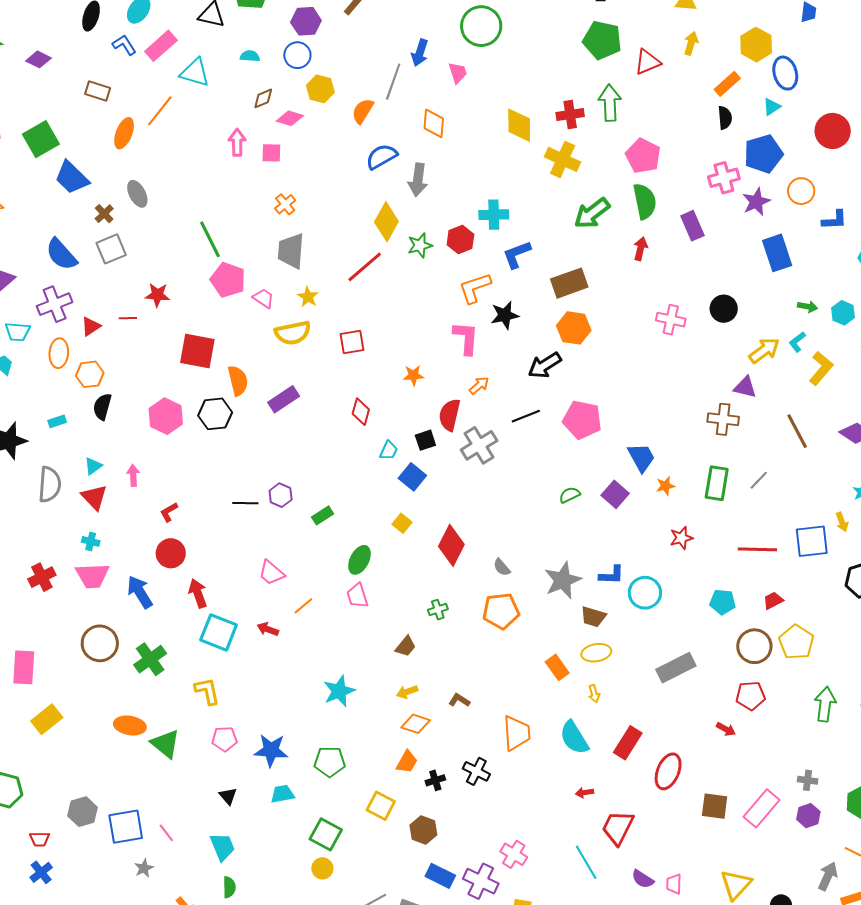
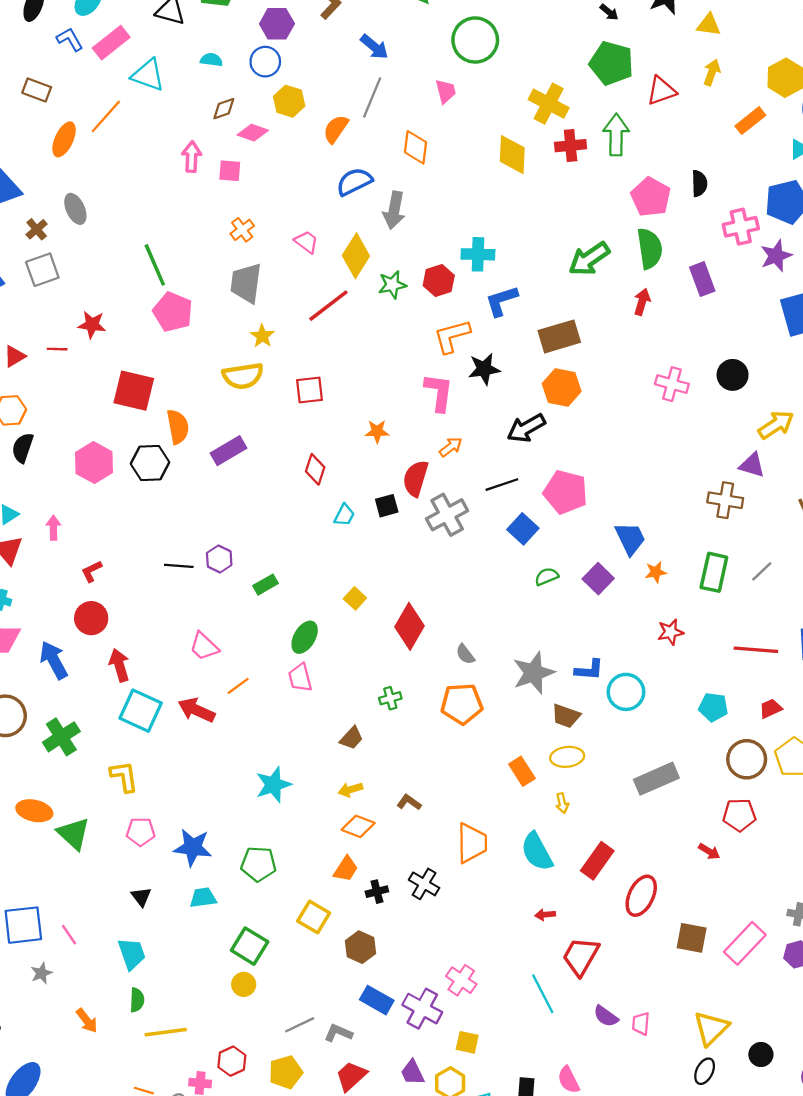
blue arrow: (420, 53) -> (374, 47), moved, turned -72
black semicircle: (725, 118) -> (699, 183), moved
yellow cross: (563, 159) -> (549, 104), moved
pink trapezoid: (264, 298) -> (306, 242), moved
blue square: (412, 477) -> (523, 529), moved
red arrow: (268, 629) -> (196, 710), size x1.5

